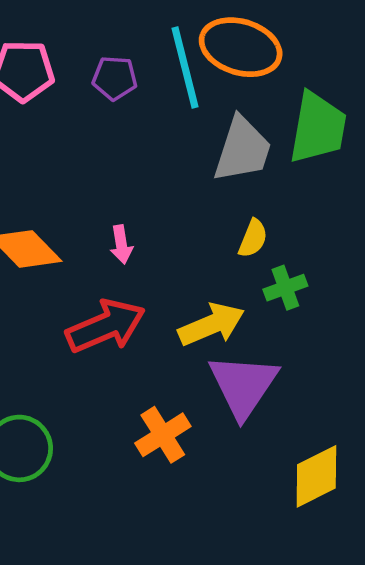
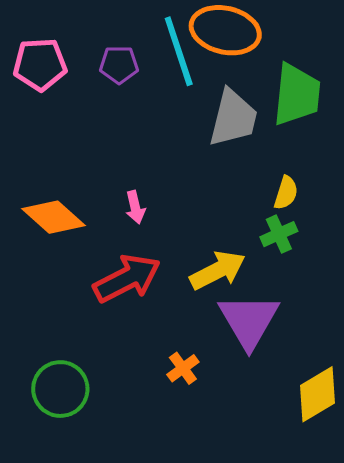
yellow semicircle: (253, 238) -> (286, 193), moved
orange cross: (163, 435) -> (183, 368), size x0.7

